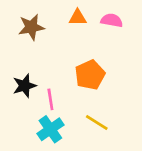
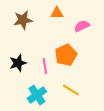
pink semicircle: (112, 20) -> (82, 26), moved, turned -35
pink line: (50, 99) -> (45, 66), moved

